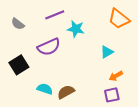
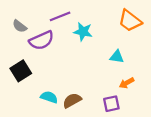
purple semicircle: (49, 47) -> (41, 40), moved
cyan triangle: (107, 52) -> (117, 57), turned 40
purple square: (112, 95) -> (111, 104), moved

